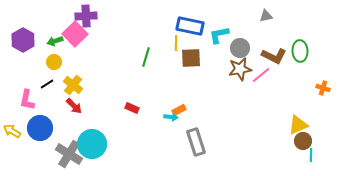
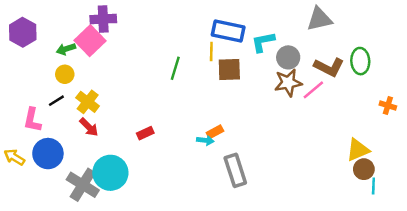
gray triangle: (266, 16) -> (319, 19), size x1.6
purple hexagon: (23, 40) -> (23, 32), moved
red rectangle: (132, 108) -> (145, 133), moved, turned -48

